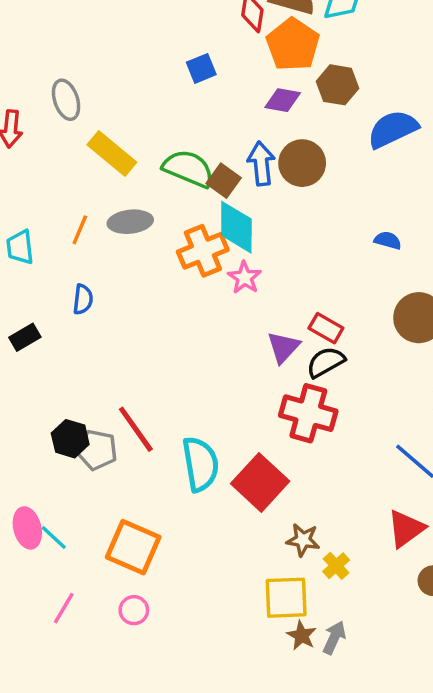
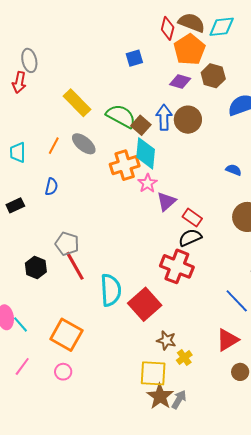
gray ellipse: (66, 100) -> (29, 60), moved
gray ellipse: (130, 222) -> (84, 144), turned 40
purple triangle: (283, 347) -> (166, 201), moved
gray pentagon: (97, 450) -> (67, 244), moved
brown star: (302, 636) -> (160, 396), size x1.5

